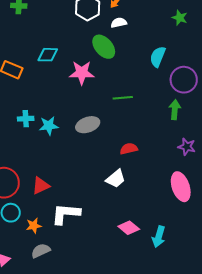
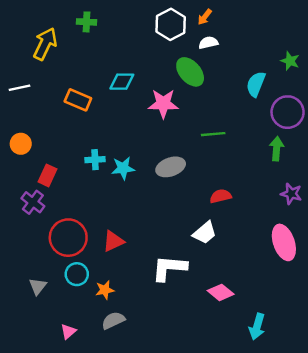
green star: (180, 18) -> (290, 61), moved
white L-shape: (66, 214) -> (169, 268), moved
cyan arrow: (159, 237) -> (257, 327), moved

